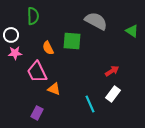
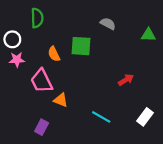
gray semicircle: (96, 21) -> (108, 24), size x0.6
green triangle: (132, 31) -> (148, 35), turned -32
white rectangle: (113, 94) -> (145, 117), moved
cyan line: (90, 104) -> (101, 117), turned -36

